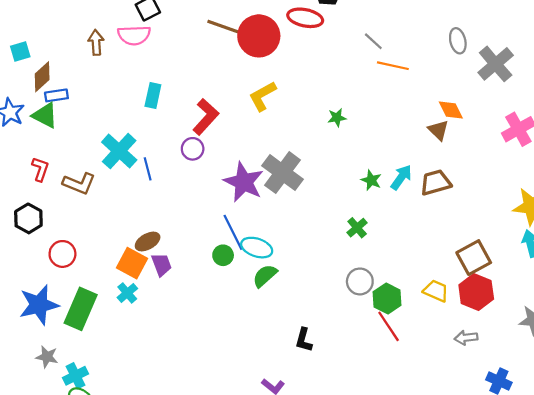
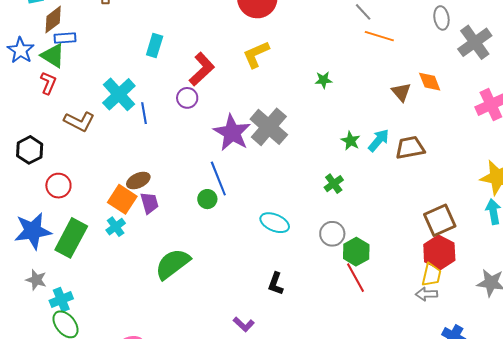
brown triangle: (438, 130) -> (401, 92), moved
red L-shape: (40, 169) -> (48, 83), moved
cyan ellipse: (257, 248) -> (275, 223), moved
green semicircle: (265, 276) -> (173, 264), moved, size x1.5
yellow trapezoid: (436, 291) -> (431, 275), moved, turned 75

